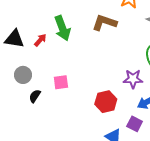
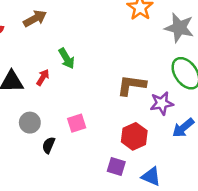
brown L-shape: (104, 23) -> (131, 85), moved
green arrow: (62, 28) -> (67, 58), size x0.7
purple square: (135, 124) -> (116, 167), moved

